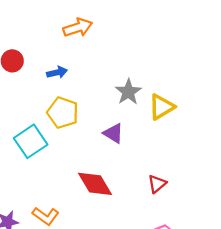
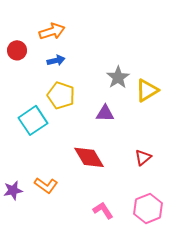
orange arrow: (78, 28) -> (52, 31), moved
purple triangle: (113, 133) -> (105, 113), turned -30

